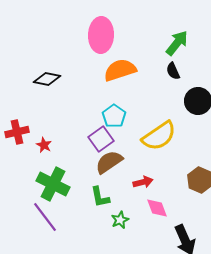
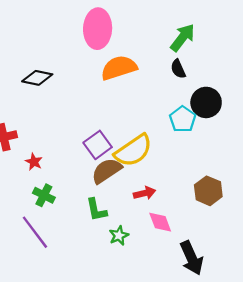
cyan pentagon: (114, 116) -> (183, 119), moved
yellow semicircle: (159, 136) -> (133, 151), moved
red star: (44, 145) -> (34, 162), moved
green cross: (53, 184) -> (44, 195), size x0.6

